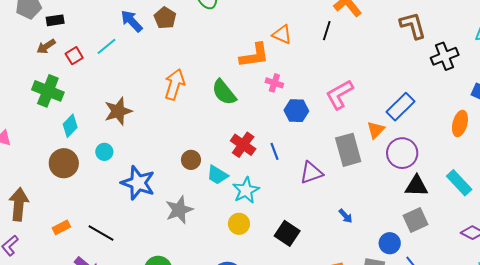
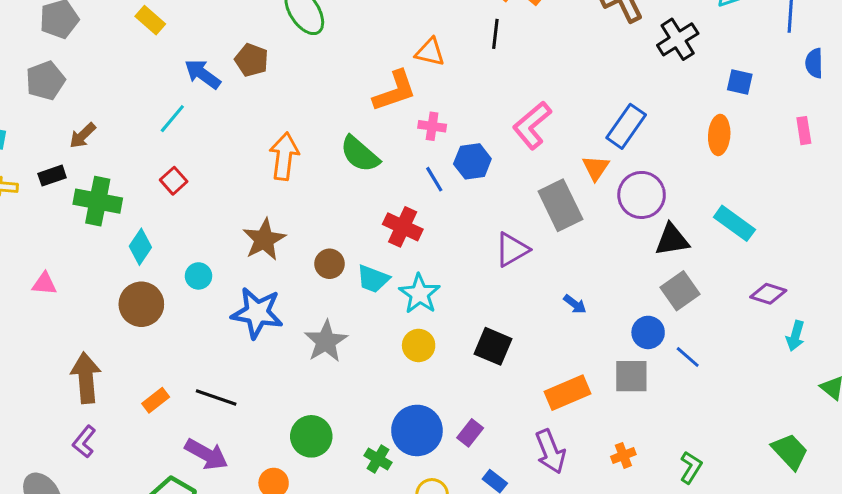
black rectangle: (55, 20) -> (52, 176), moved
red square: (74, 56) -> (174, 181), moved
brown star: (118, 111) -> (264, 240), moved
blue line: (275, 151) -> (434, 179), moved

